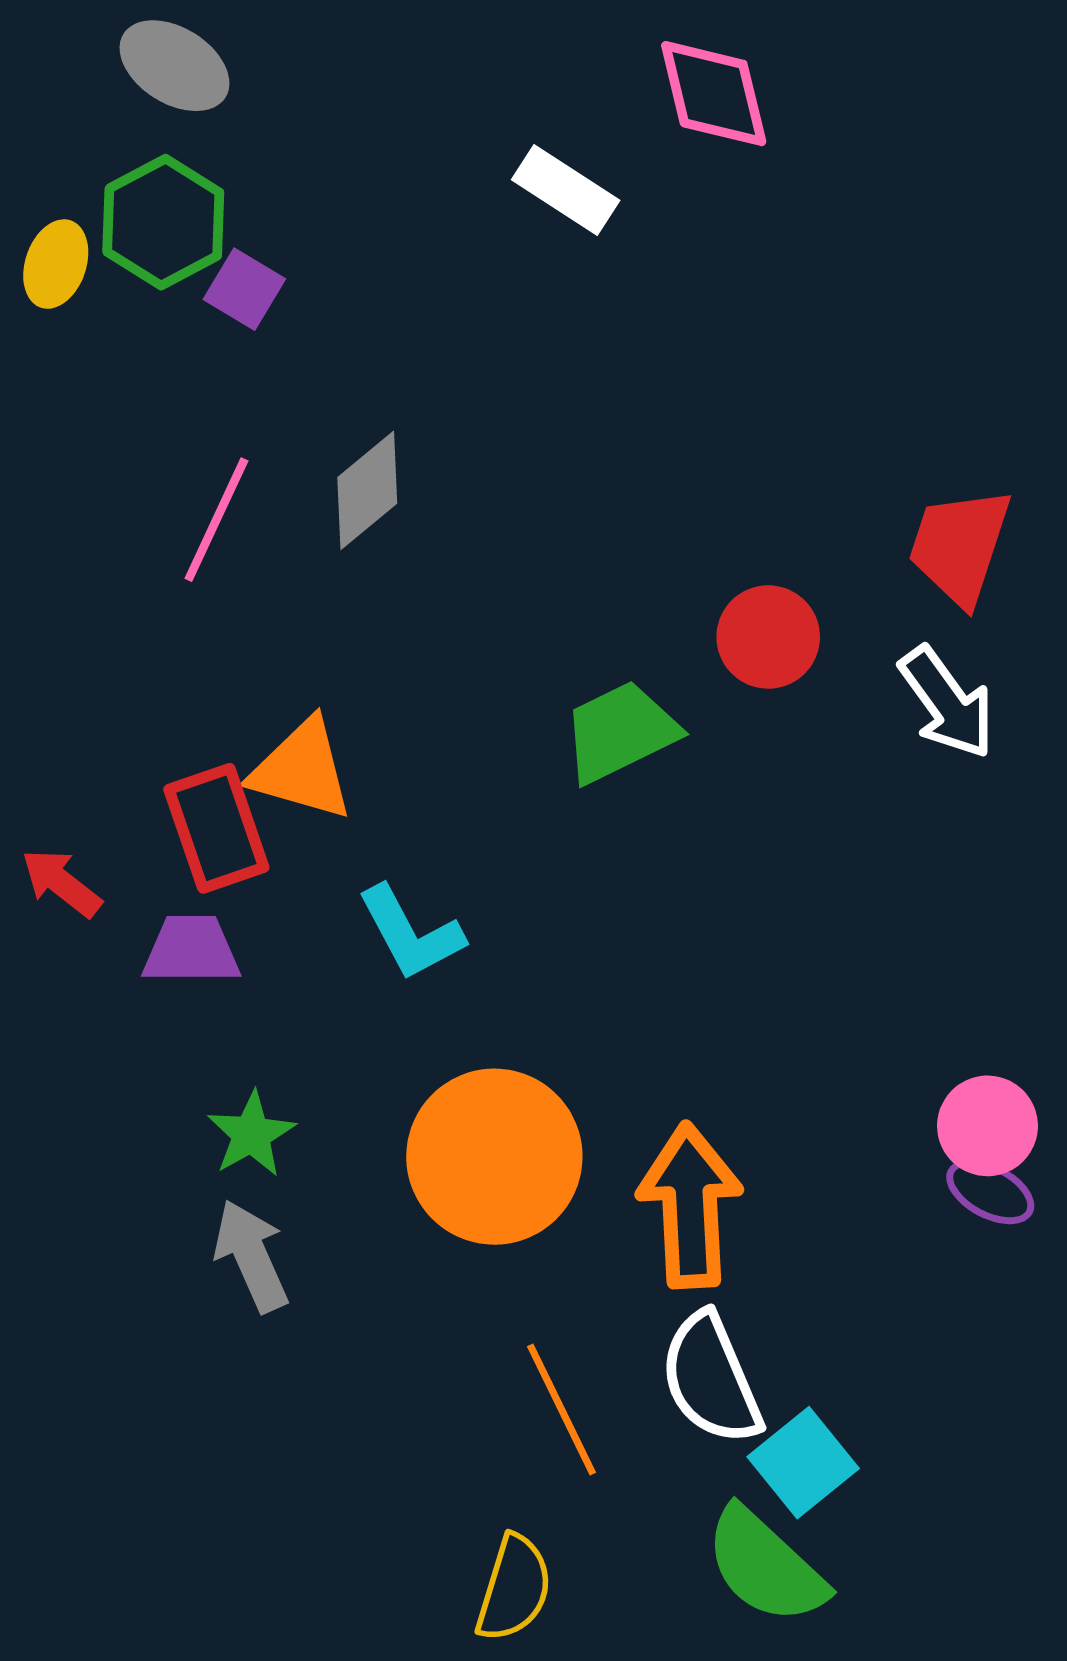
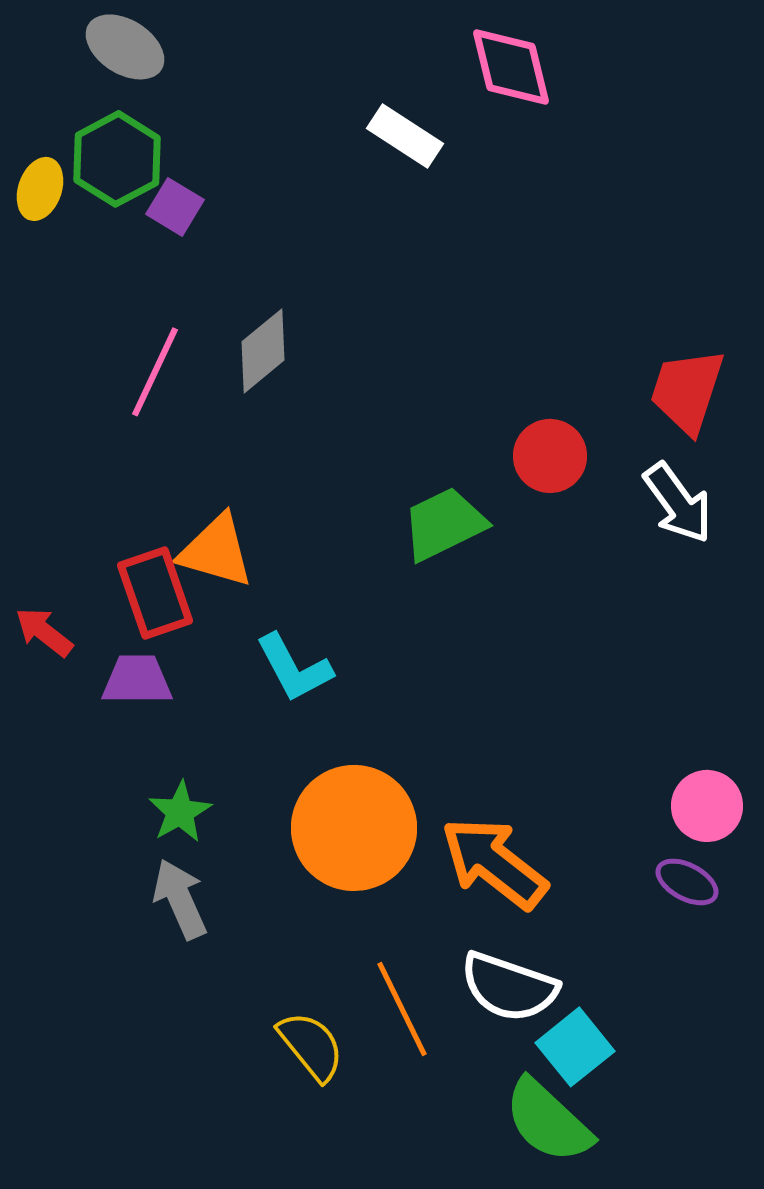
purple ellipse: (990, 1192) -> (687, 882), moved
orange arrow: (690, 1206) -> (494, 863), turned -49
white semicircle: (711, 1379) -> (509, 987), turned -48
yellow semicircle: (514, 1588) -> (311, 1046), moved, turned -56

